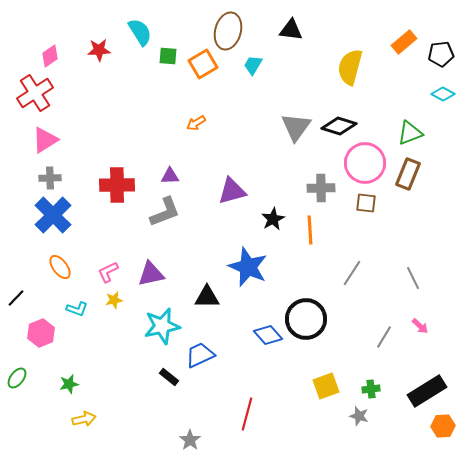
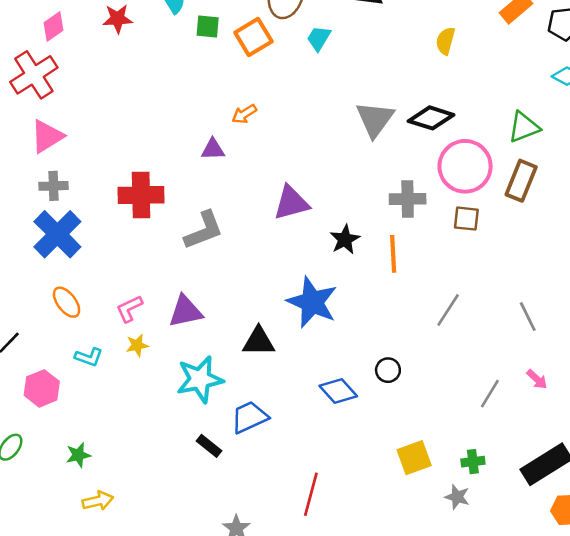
yellow semicircle: (350, 67) -> (445, 41), size x0.6
purple triangle: (170, 176) -> (213, 149), moved
black circle: (306, 319) -> (388, 370), size x0.5

